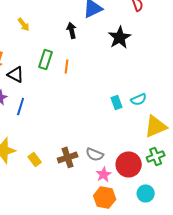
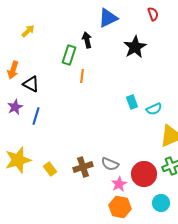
yellow arrow: (24, 24) -> (28, 31), moved, turned -96
green rectangle: (46, 59) -> (69, 55), moved
cyan rectangle: (117, 102) -> (132, 102), moved

